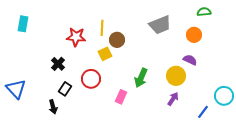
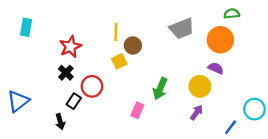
orange circle: (194, 35) -> (220, 40), size x1.5
red star: (76, 37) -> (70, 47), moved, turned -30
red circle: (91, 79) -> (92, 86), moved
blue triangle: (16, 89) -> (18, 101), turned 35

